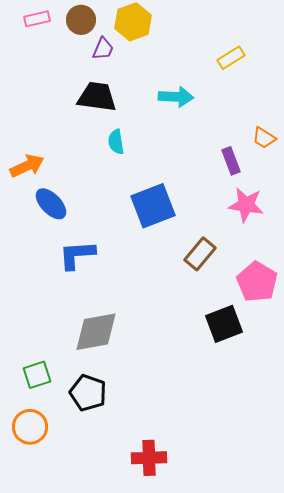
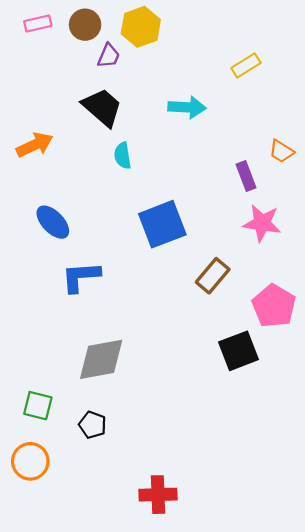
black trapezoid: (97, 97) -> (102, 107), turned 33
orange arrow: (27, 166) -> (35, 145), moved
green square: (37, 375) -> (38, 406), turned 32
black pentagon: (88, 393) -> (93, 425), size x0.7

